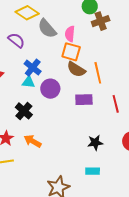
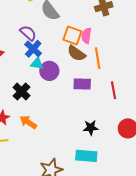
pink semicircle: (70, 34) -> (86, 36), moved
purple semicircle: (16, 40) -> (28, 33), moved
cyan triangle: (28, 82) -> (37, 64), moved
cyan rectangle: (93, 171) -> (86, 156), size x1.5

